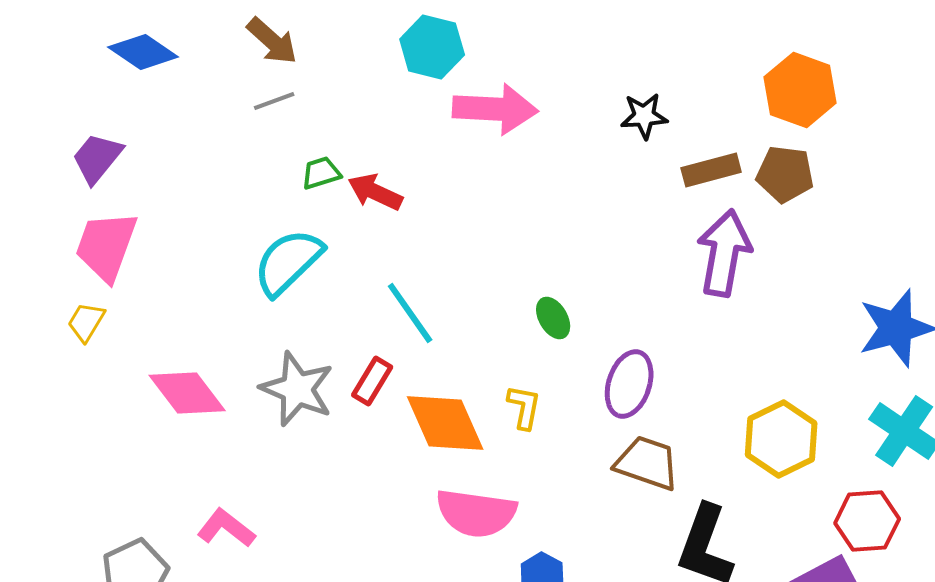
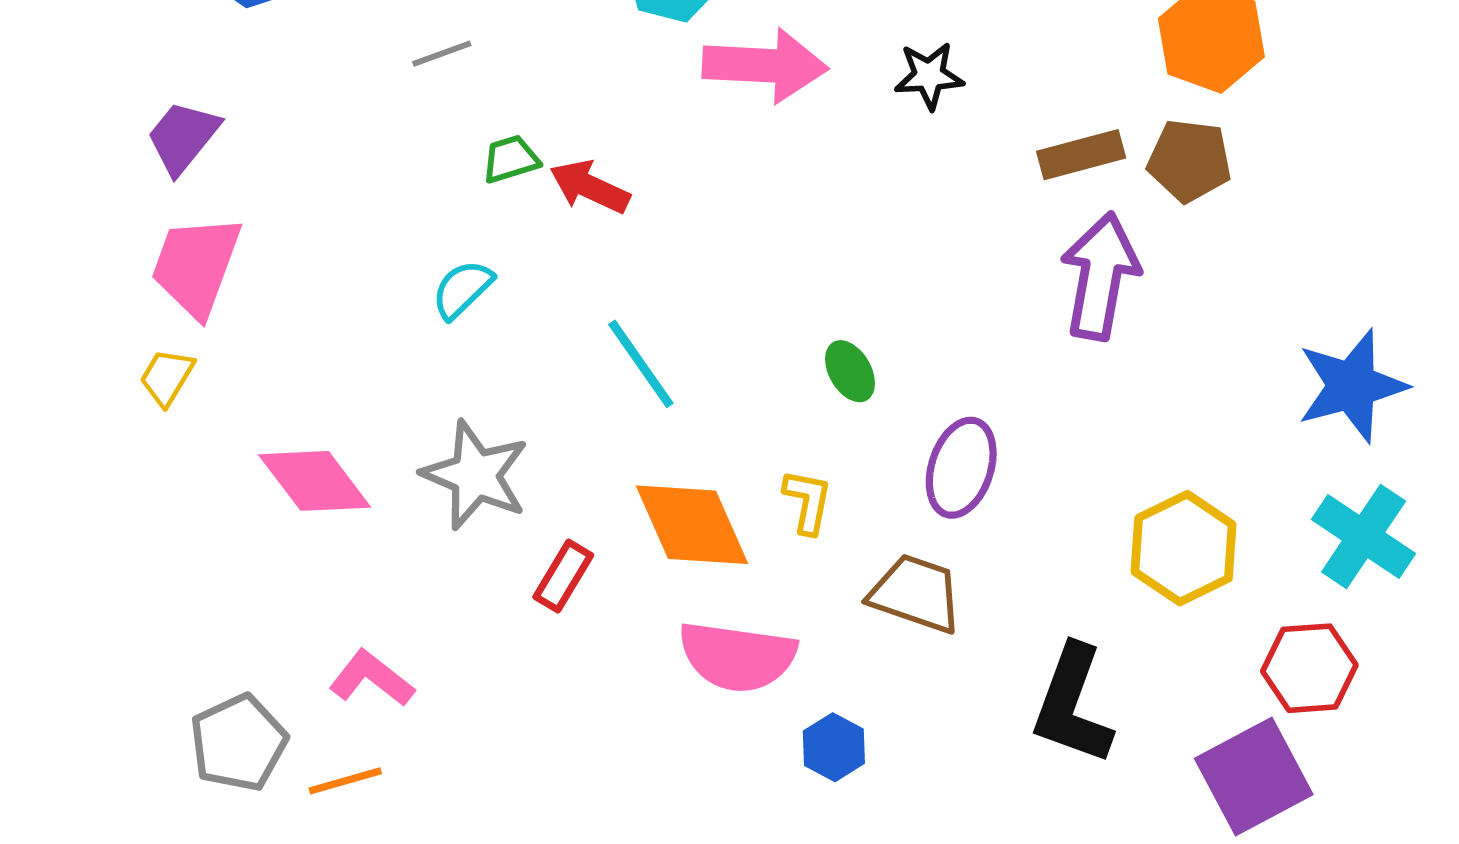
black star: (644, 116) -> (929, 76), moved
cyan semicircle: (288, 262) -> (462, 289), size x0.6
red rectangle: (372, 381) -> (563, 576), moved
brown trapezoid: (647, 463) -> (916, 594), moved

